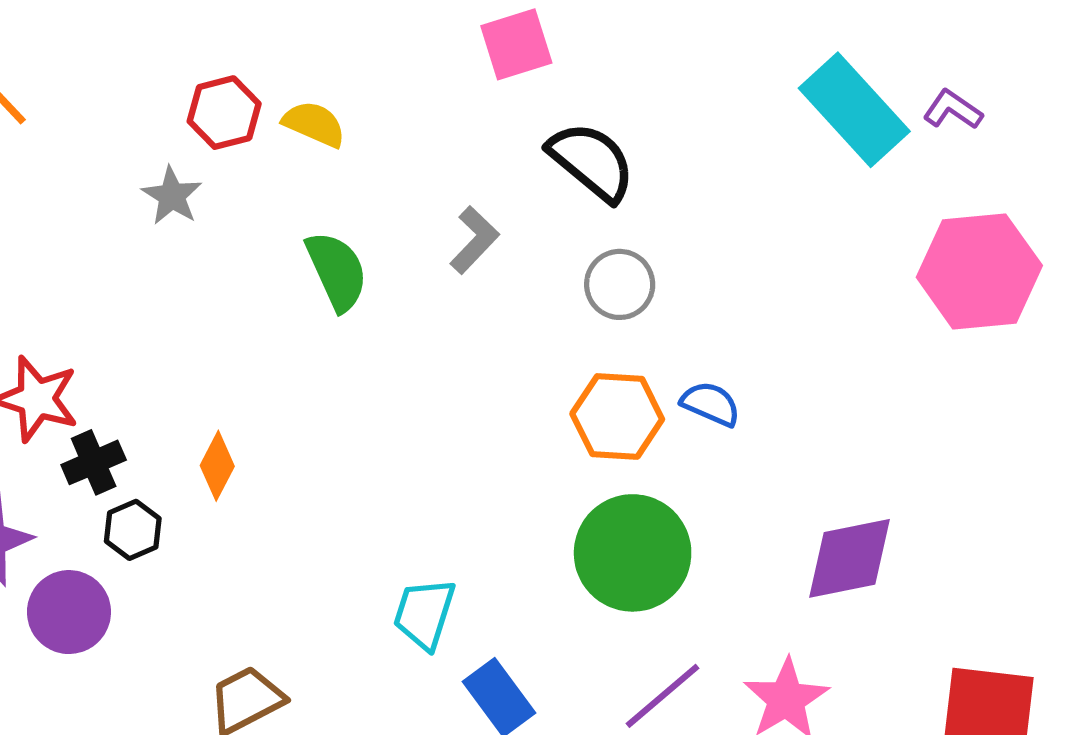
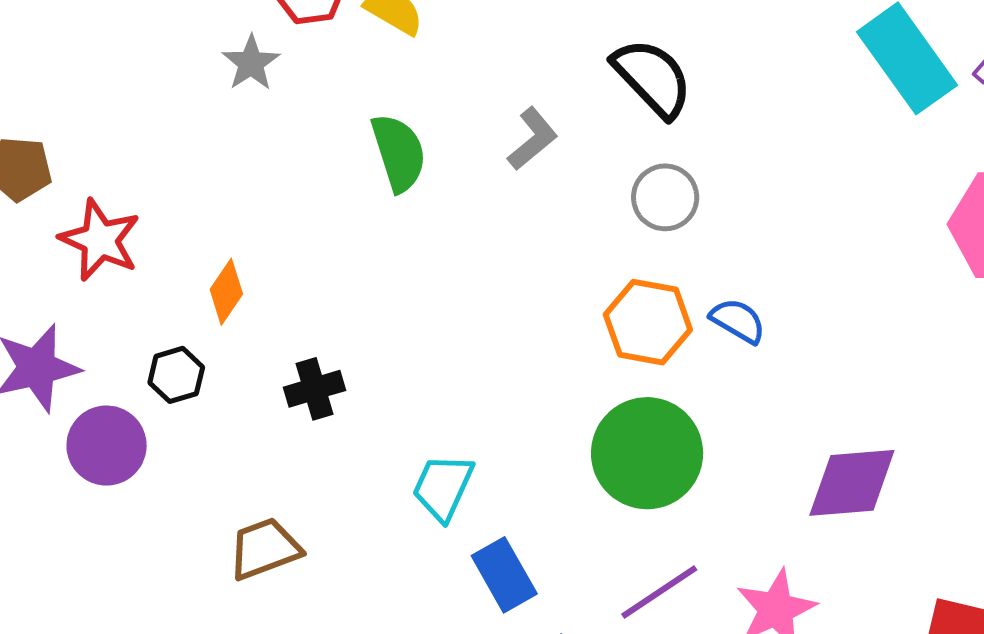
black cross: (94, 462) -> (315, 389), moved
orange diamond: (217, 466) -> (226, 292), moved

